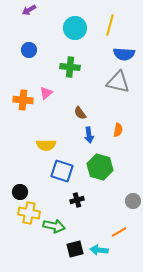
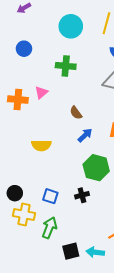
blue arrow: (89, 135) -> (85, 135), turned -126
blue square: (62, 171) -> (50, 196), moved, size x0.7
black cross: (77, 200) -> (82, 195), moved
green arrow: (54, 226) -> (49, 228), turned -80

